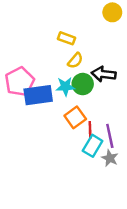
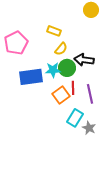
pink pentagon: (20, 82) -> (16, 43), moved
red line: (90, 130) -> (73, 88), moved
purple line: (110, 136) -> (90, 94), moved

